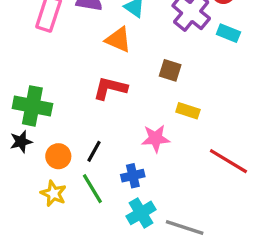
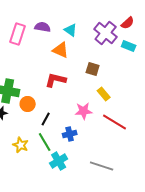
yellow rectangle: (188, 111) -> (104, 94), turned 32
orange circle: (58, 156) -> (28, 104), moved
red line: (228, 161) -> (115, 122), moved
cyan cross: (141, 213) -> (59, 161), moved

